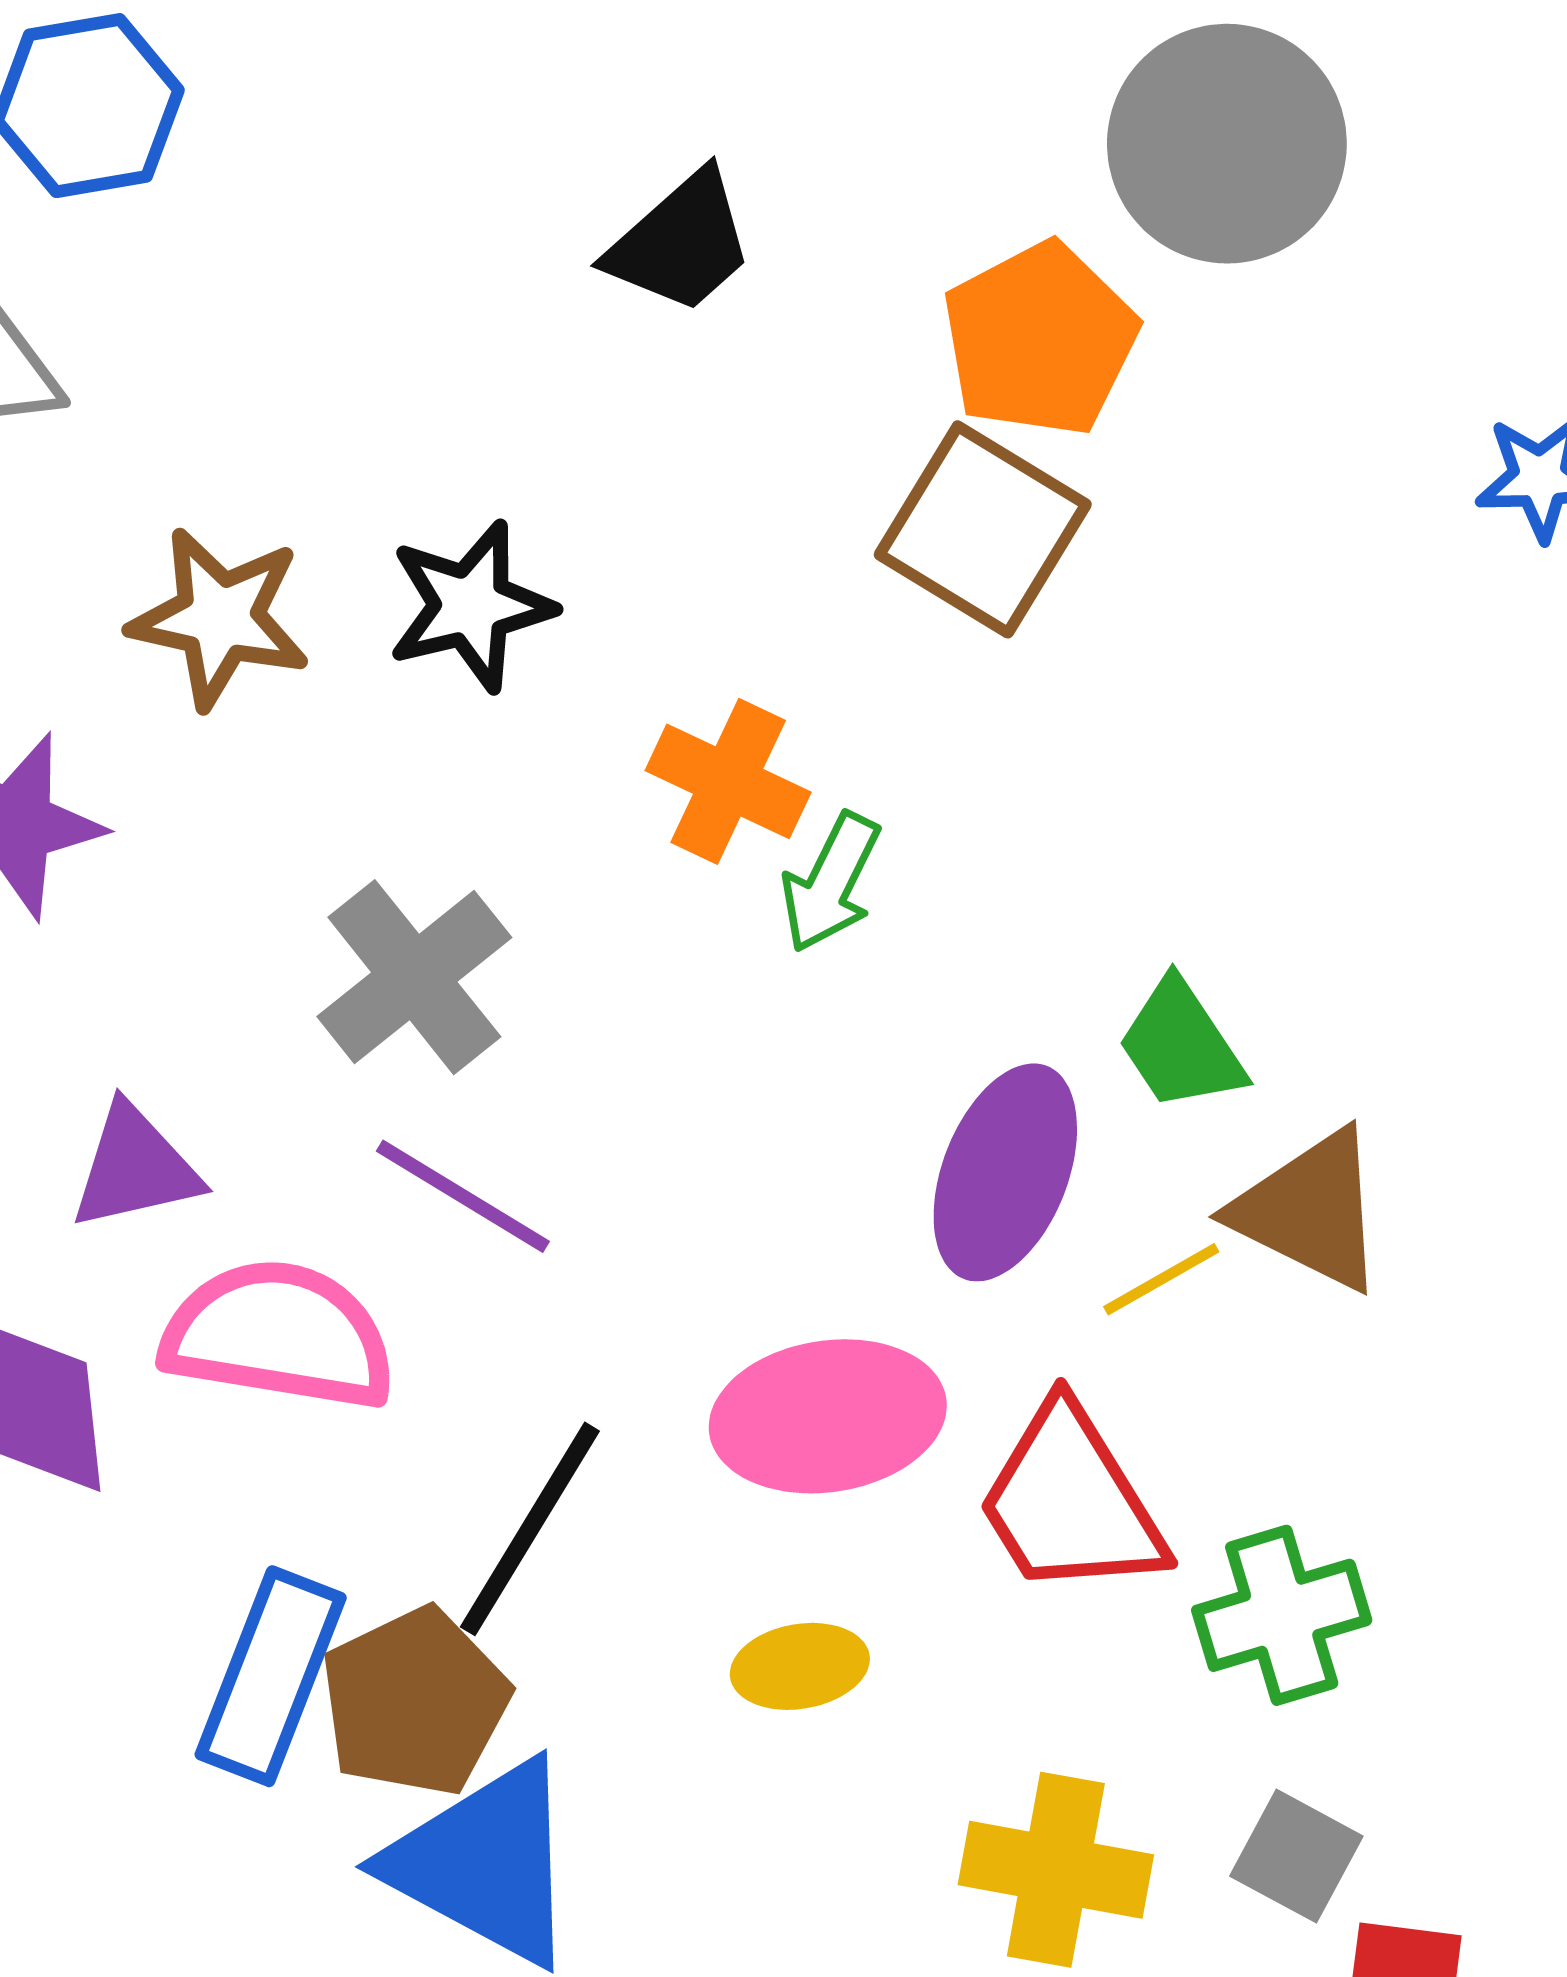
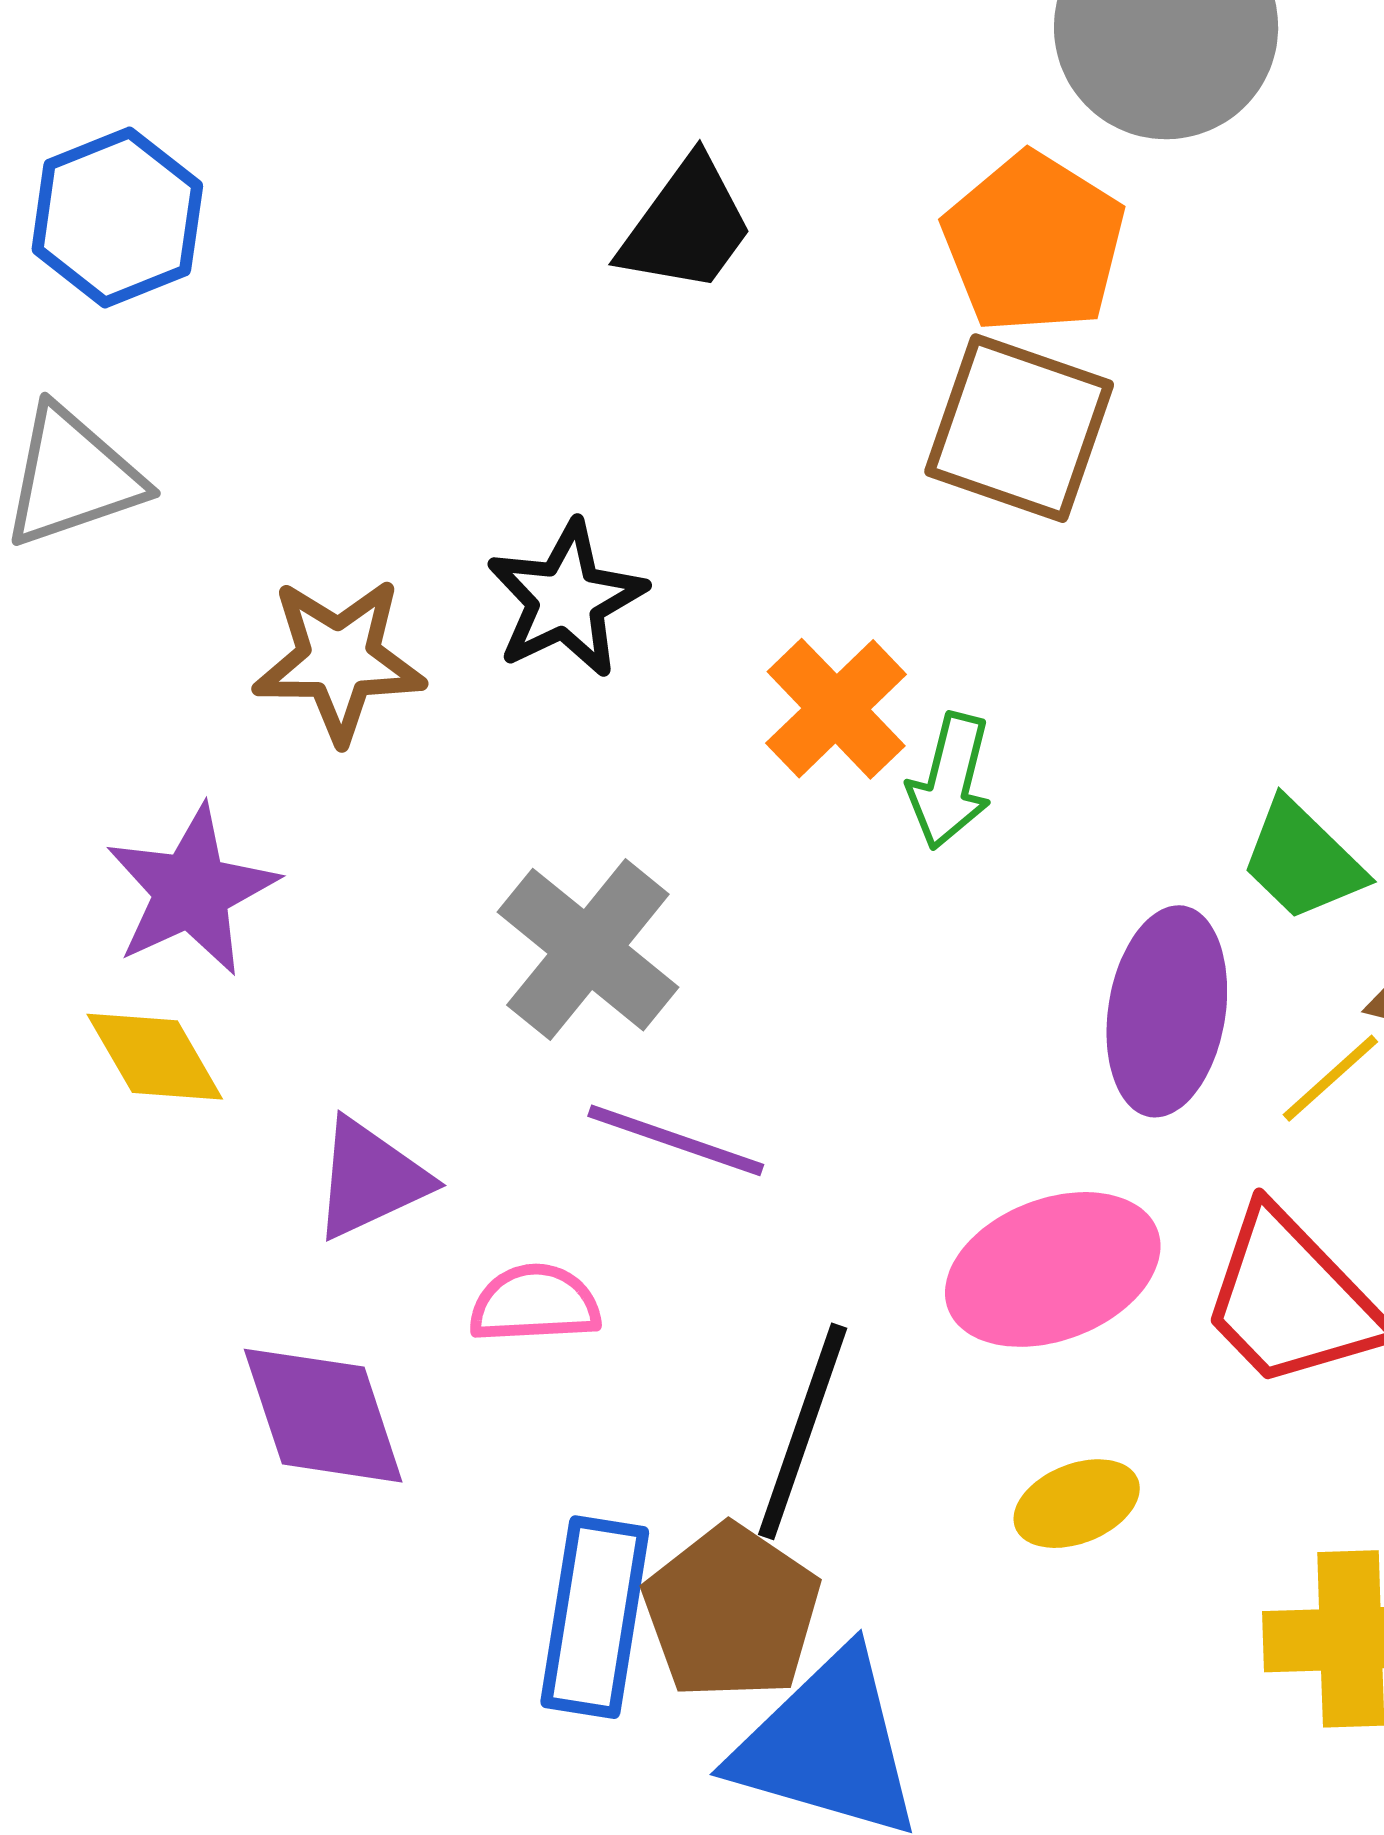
orange cross: (728, 781) -> (836, 709), turned 33
pink semicircle: (279, 1335) -> (535, 1304), size x0.6

